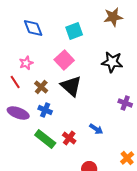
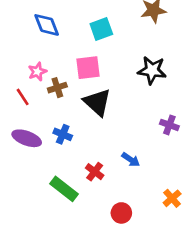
pink square: (64, 60) -> (88, 68), turned 36
brown cross: (41, 87) -> (57, 88), moved, turned 32
green rectangle: (45, 139) -> (64, 189), moved

